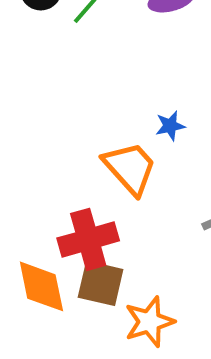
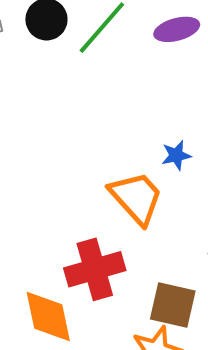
brown square: (101, 283) -> (173, 305), moved

